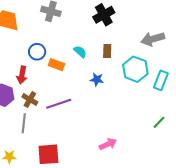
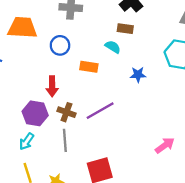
brown rectangle: (107, 51) -> (125, 29), moved, turned -72
blue circle: (37, 52) -> (60, 45), moved

